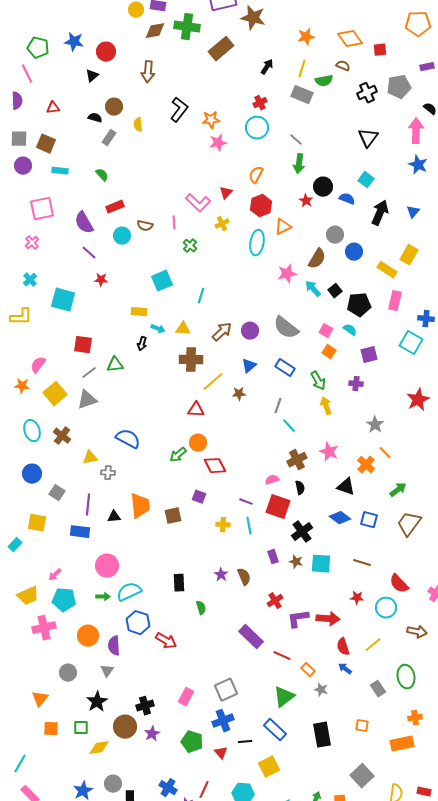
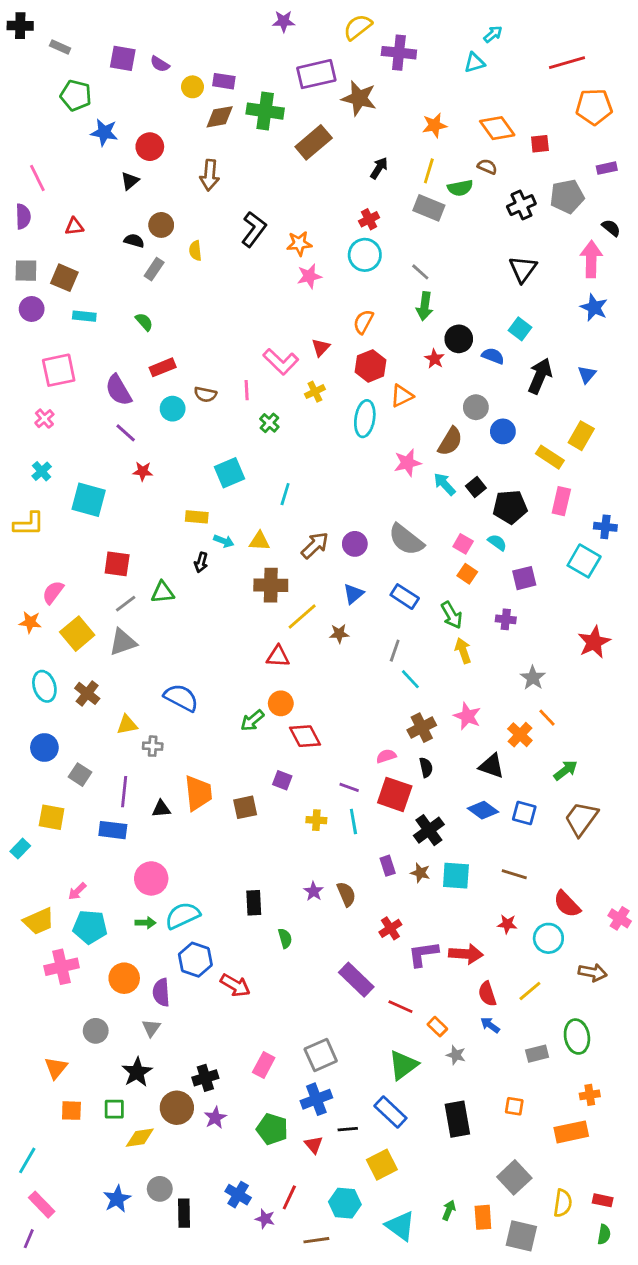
green pentagon: (38, 48) -> (76, 95), moved
gray rectangle: (378, 689) -> (537, 1054), turned -70

